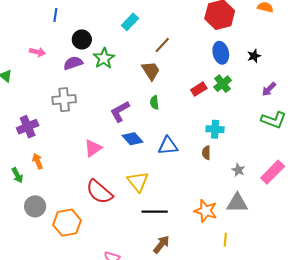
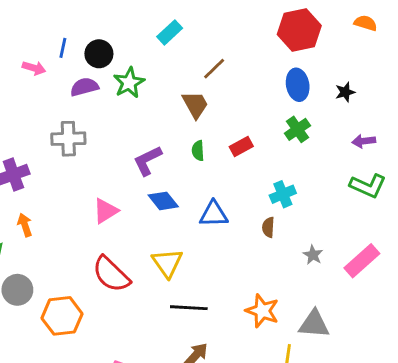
blue line: (55, 15) -> (63, 48), moved
red rectangle: (199, 89) -> (241, 147), moved
purple arrow: (269, 89) -> (364, 141), turned 35
cyan cross: (215, 129) -> (283, 194), turned -30
gray triangle: (237, 203) -> (314, 324), moved

